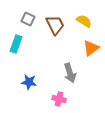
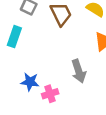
pink cross: (59, 99) -> (50, 94), moved, turned -32

